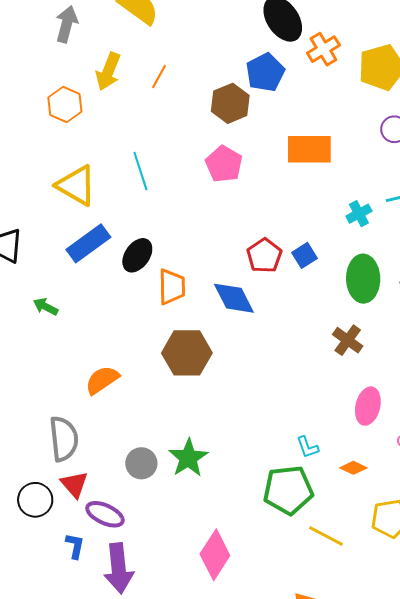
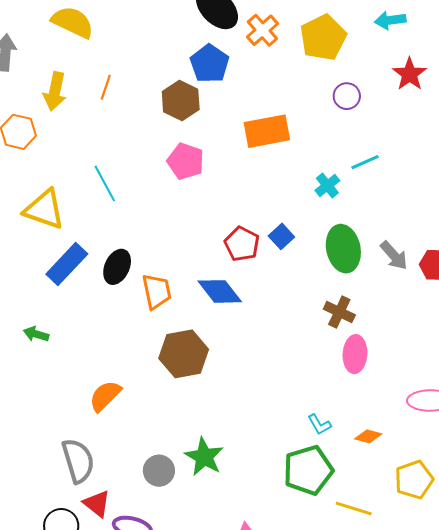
pink ellipse: (368, 406) -> (355, 354), moved

